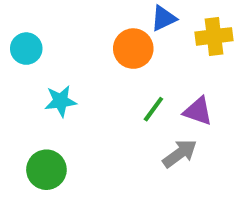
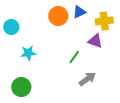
orange circle: (133, 49) -> (58, 16), moved
purple triangle: (198, 111) -> (95, 41), moved

